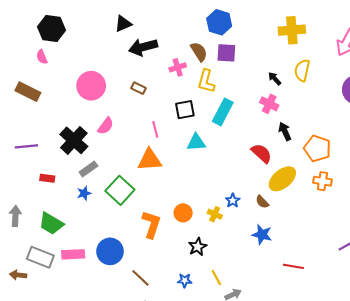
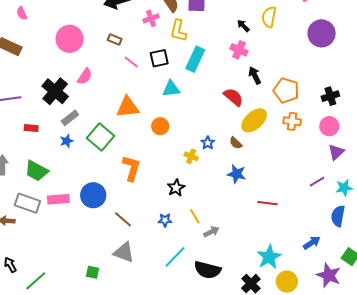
pink line: (155, 129) -> (131, 62), moved, turned -35
orange circle: (183, 213) -> (160, 126), moved

